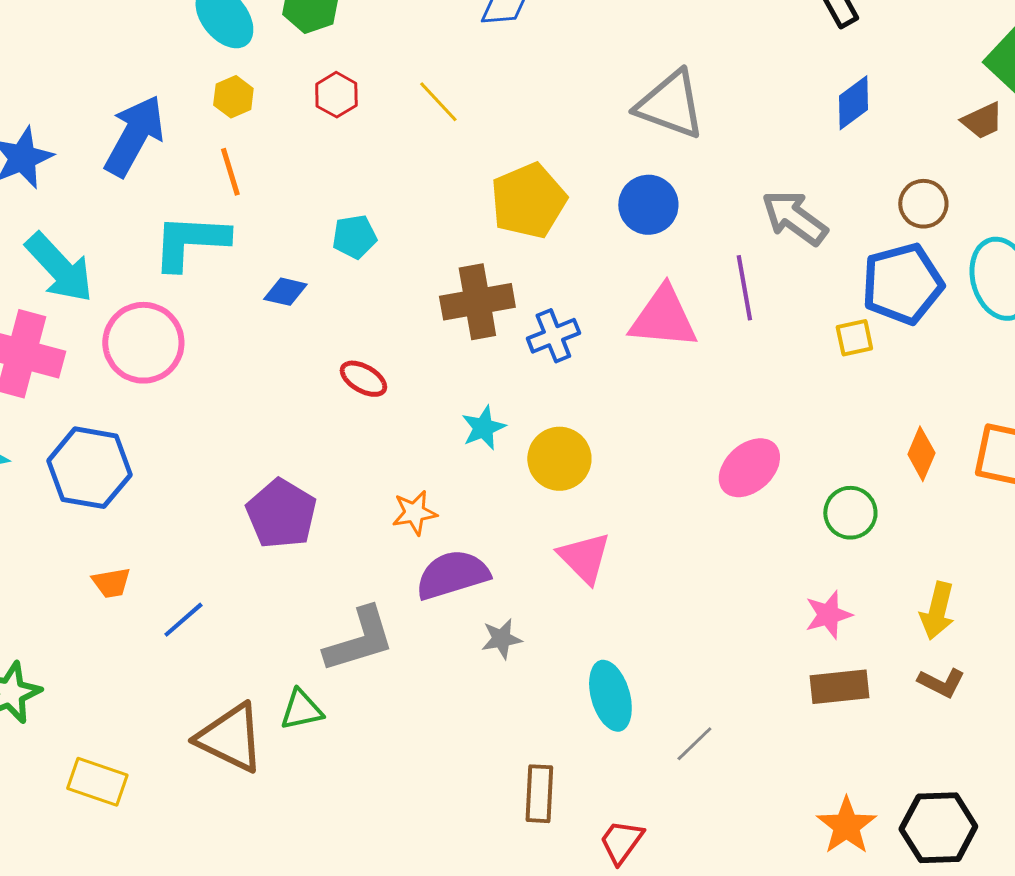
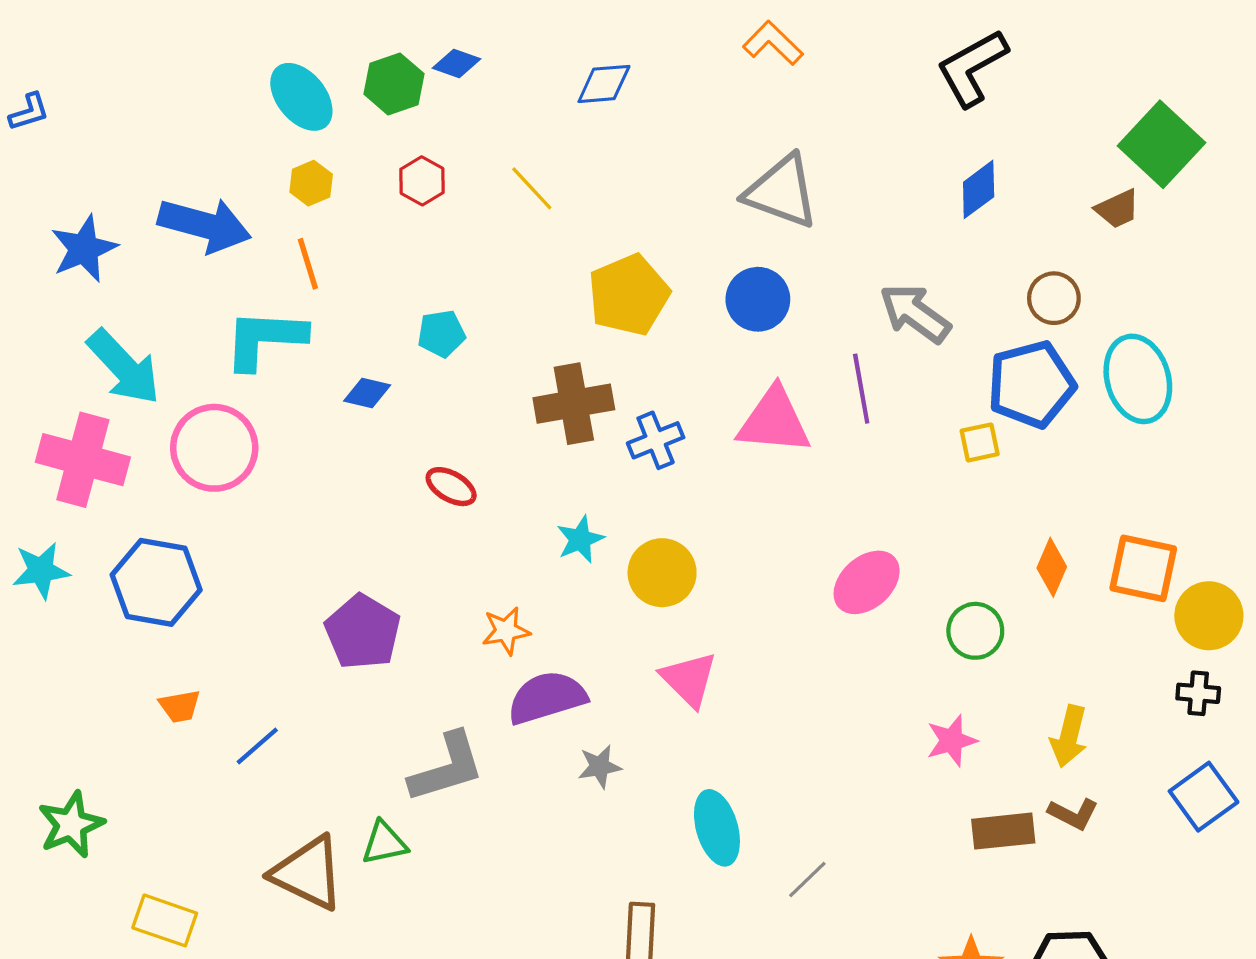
blue arrow: (134, 136) -> (205, 225), turned 76
brown rectangle: (839, 687) -> (1003, 831), moved

